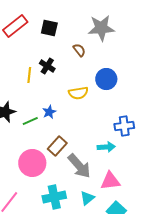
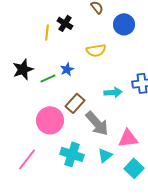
blue circle: (106, 79) -> (124, 24), moved
cyan arrow: (106, 147) -> (113, 92), moved
cyan cross: (54, 197) -> (72, 154), turned 30

